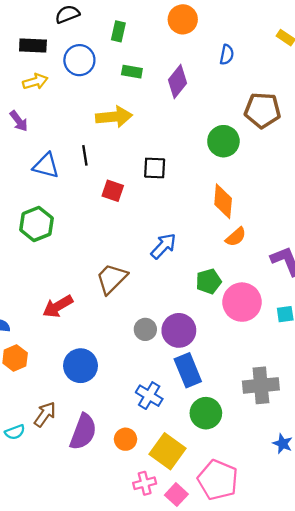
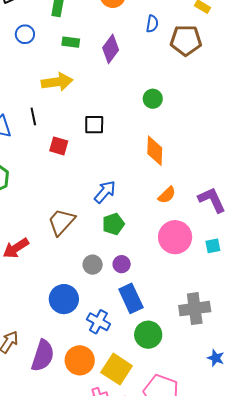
blue circle: (79, 60) -> (25, 34), size x0.7
brown pentagon: (263, 110) -> (186, 40), moved
green circle: (223, 141) -> (153, 99), size x0.7
orange semicircle: (236, 237) -> (167, 195), moved
green pentagon: (209, 281) -> (113, 224), moved
purple circle: (179, 330) -> (122, 264), size x0.6
blue circle: (80, 366) -> (64, 299), moved
orange circle: (126, 439) -> (80, 360), size x1.5

